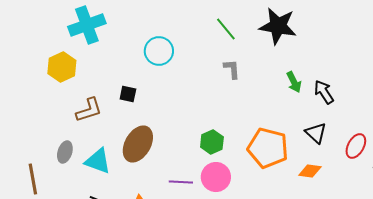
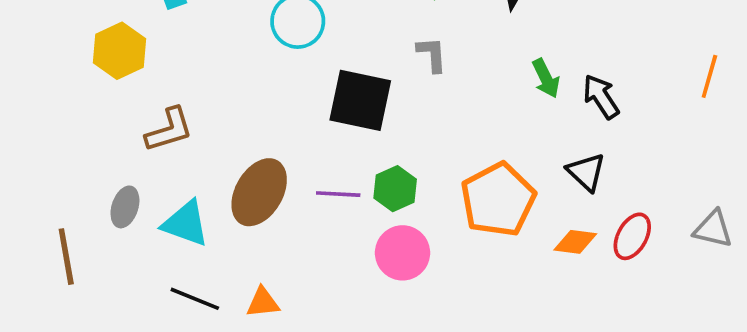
black square: (128, 94) -> (360, 100), moved, size x2.0
red ellipse: (356, 146) -> (632, 236), moved
orange pentagon: (268, 148) -> (498, 200), turned 30
purple line: (181, 182) -> (338, 194), moved

